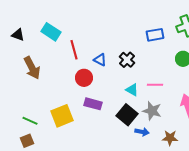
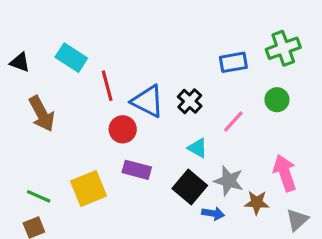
blue triangle: (100, 60) -> (148, 101), size x1.6
pink line: (155, 85) -> (233, 122), moved, turned -49
brown star: (170, 138) -> (257, 203), moved

